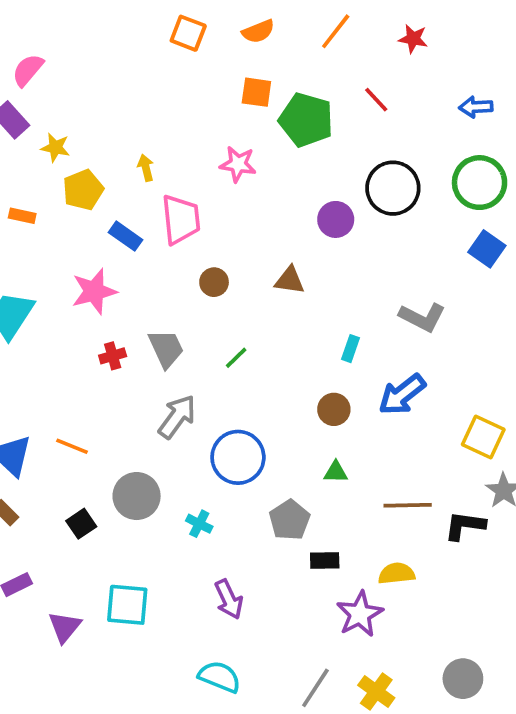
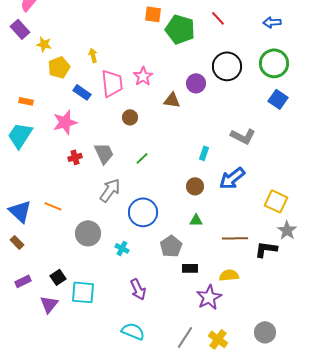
pink star: (238, 164) -> (143, 76), moved, turned 30
orange rectangle: (22, 216) -> (26, 101), moved
brown triangle: (290, 280) -> (172, 100), moved
black square: (81, 524) -> (58, 277), moved

